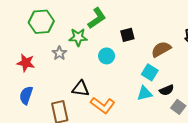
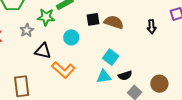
brown semicircle: (161, 49) -> (114, 22), moved, turned 42
black triangle: (81, 89) -> (43, 51), moved
orange L-shape: (103, 105) -> (63, 70), moved

